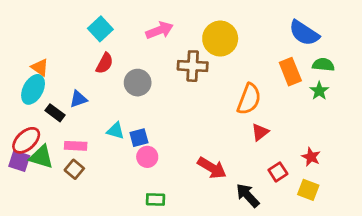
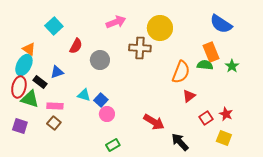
cyan square: (100, 29) -> (54, 26), moved
green semicircle: (323, 65) -> (205, 65), moved
blue square: (139, 138) -> (101, 100), turned -32
red ellipse: (26, 140) -> (19, 87), moved, turned -35
green triangle: (41, 157) -> (30, 99), moved
purple square: (19, 161) -> (20, 126), moved
red square: (278, 172) -> (206, 118), moved
green rectangle: (155, 200) -> (113, 145), turned -32

